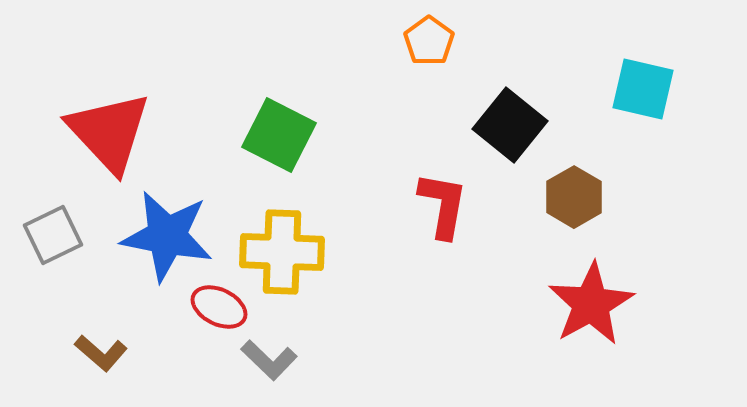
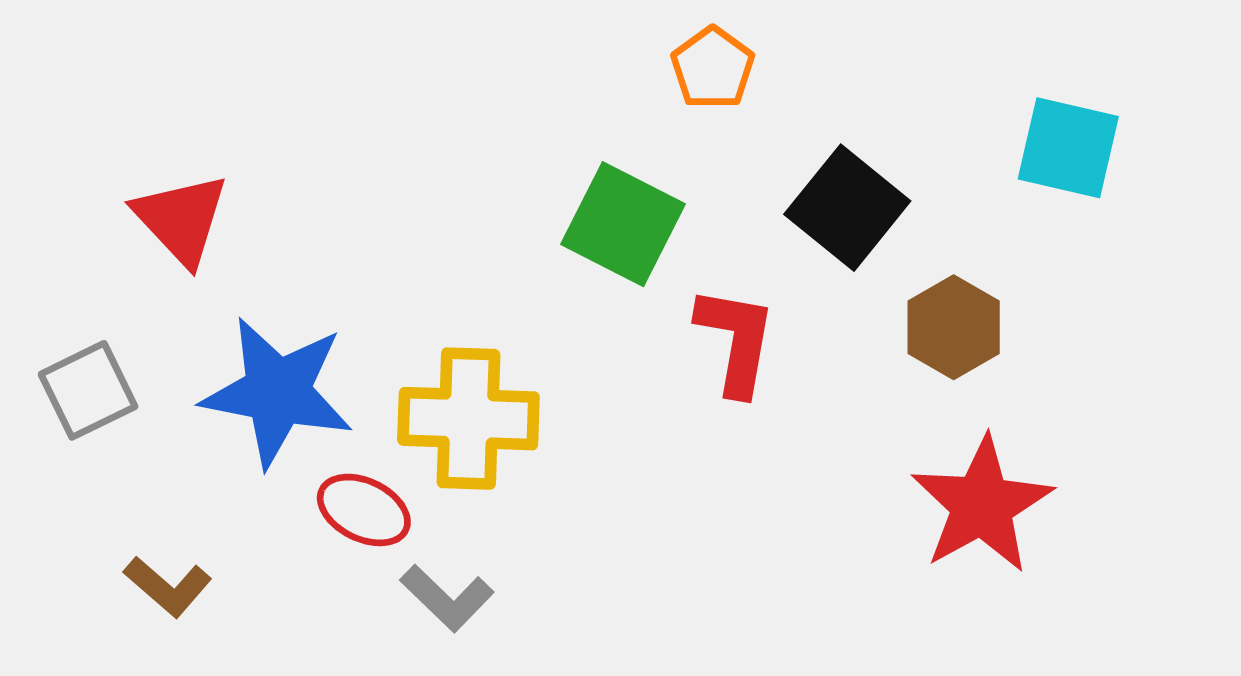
red triangle: (109, 132) -> (181, 219), size x0.7
green square: (279, 135) -> (623, 224), moved

